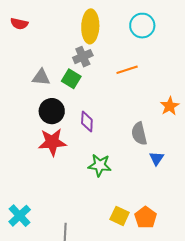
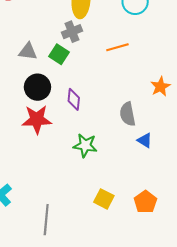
blue triangle: (157, 158) -> (145, 140), turned -35
orange pentagon: (146, 217) -> (145, 202), moved

